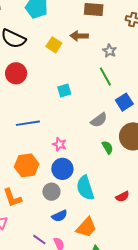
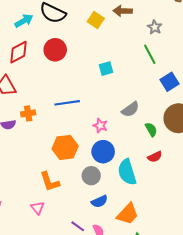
gray semicircle: (99, 120) -> (130, 109), moved
red semicircle: (122, 197) -> (155, 157), moved

